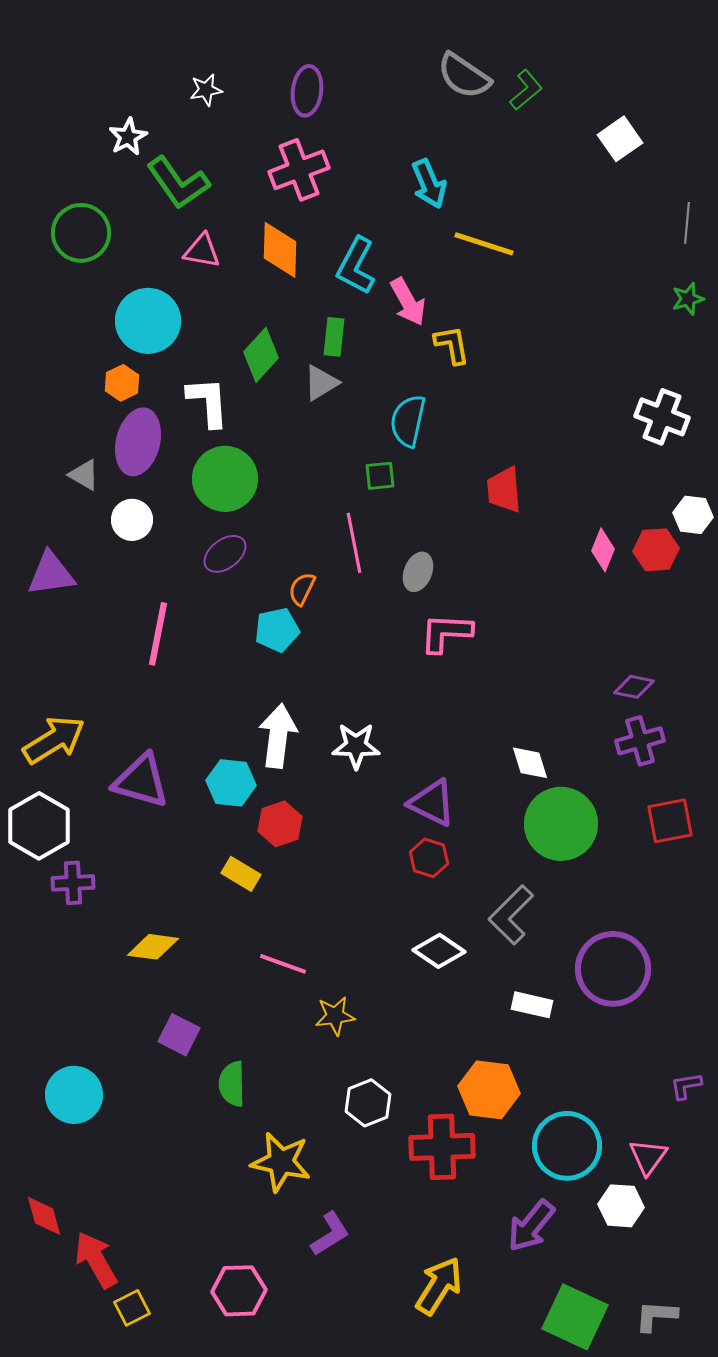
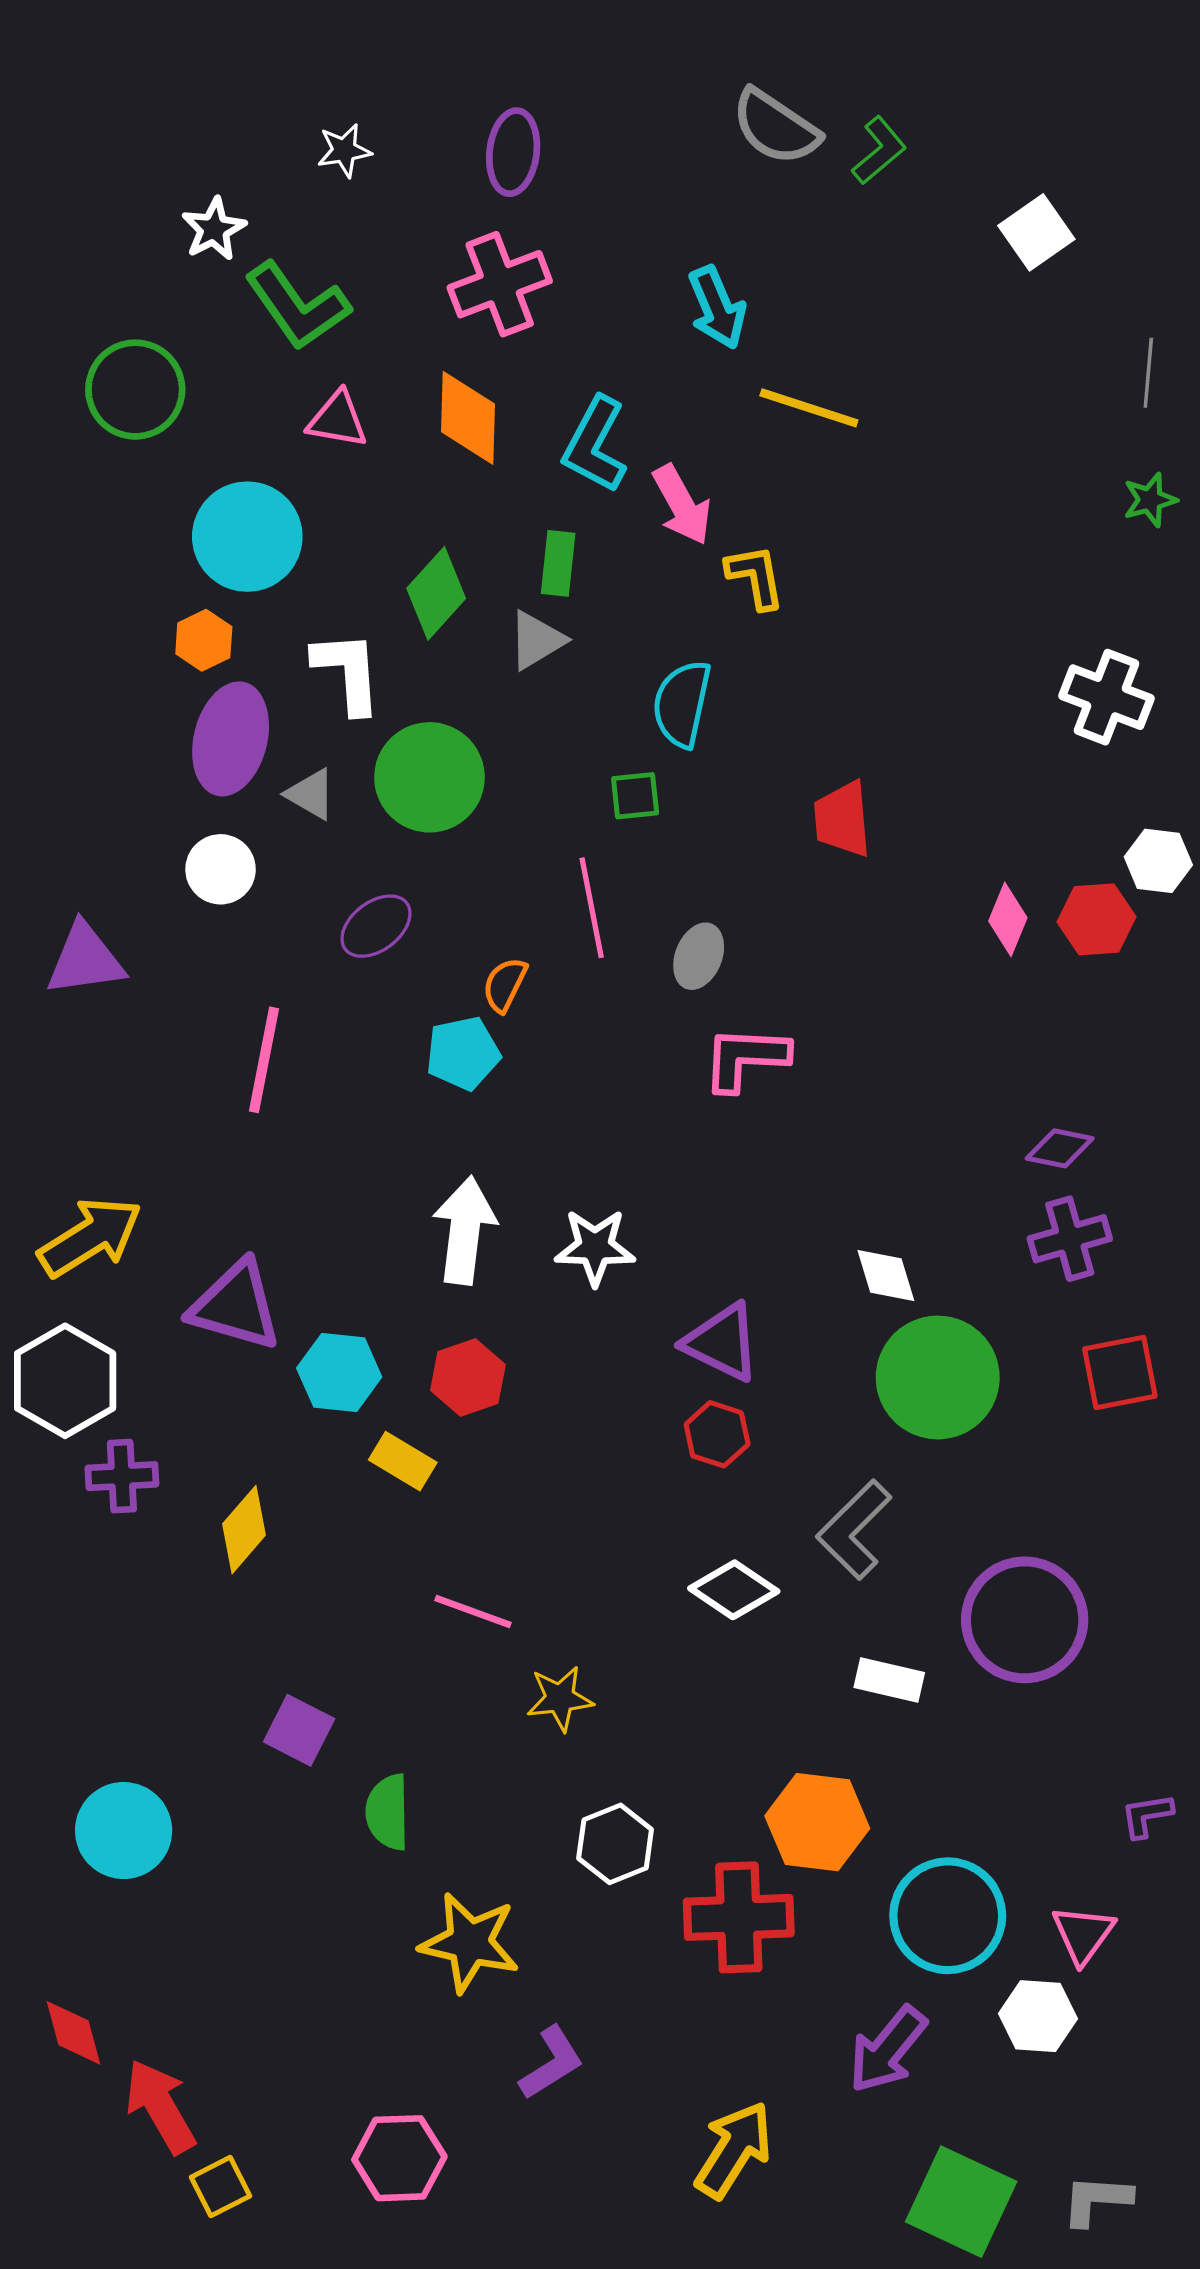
gray triangle: (84, 475) -> (311, 794), moved
green circle: (225, 479) -> (429, 777), moved
cyan hexagon: (231, 783) -> (339, 1372), moved
yellow diamond: (153, 947) -> (244, 1530), moved, turned -57

